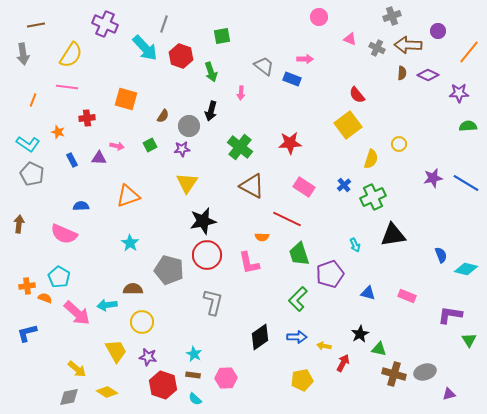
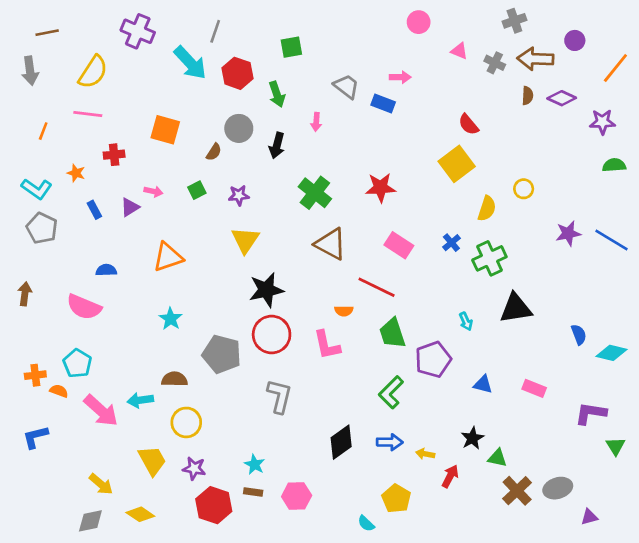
gray circle: (189, 126) -> (239, 128), moved
purple triangle: (99, 158) -> (130, 207), turned -35
brown cross: (394, 374) -> (517, 491), turned 30
yellow pentagon: (302, 380) -> (396, 499), turned -30
cyan semicircle: (195, 399) -> (366, 524), moved

